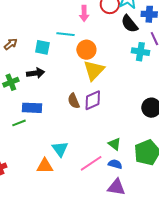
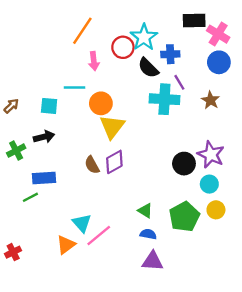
cyan cross: (140, 52) -> (164, 99), size x1.4
pink line: (91, 163) -> (99, 236), moved
orange triangle: (45, 166) -> (66, 245), turned -30

